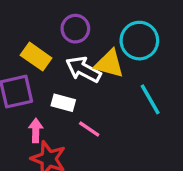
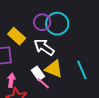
cyan circle: (139, 41) -> (57, 24), moved
yellow triangle: (109, 64) -> (54, 69), moved
white rectangle: (63, 103) -> (38, 73), moved, turned 32

